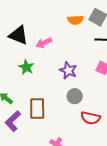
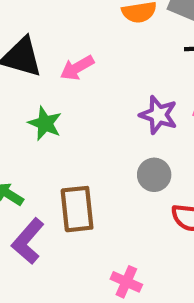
purple star: (68, 70) -> (158, 115), moved

